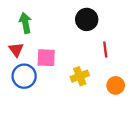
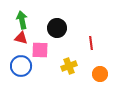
black circle: (87, 19) -> (57, 28), moved
red triangle: (16, 50) -> (21, 38), moved, turned -40

